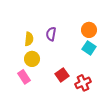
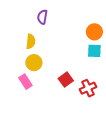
purple semicircle: (51, 34) -> (42, 17), moved
cyan square: (89, 48) -> (94, 51), turned -32

